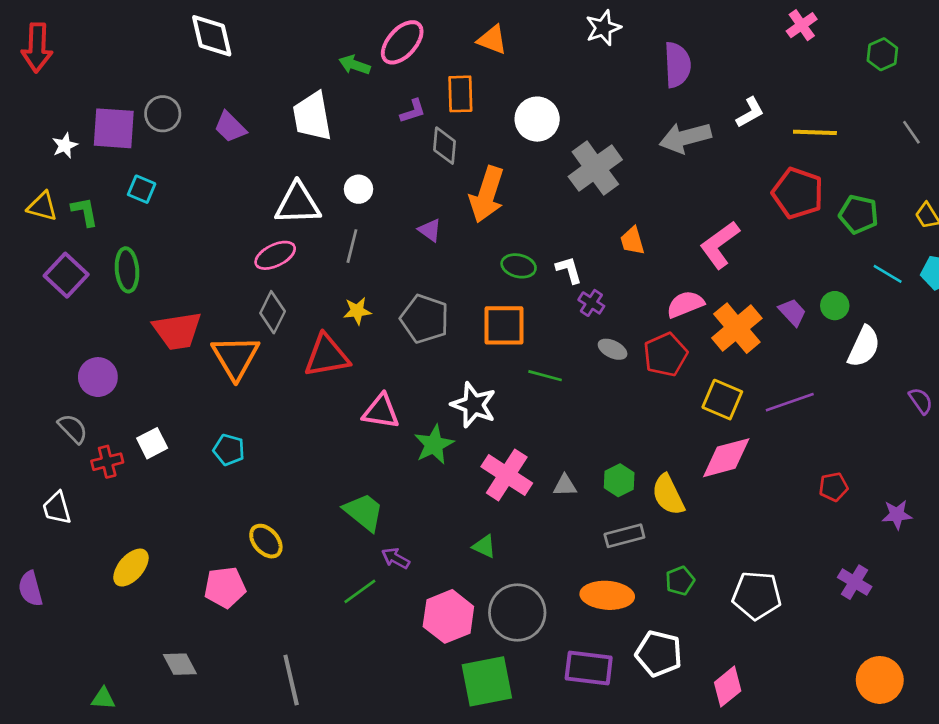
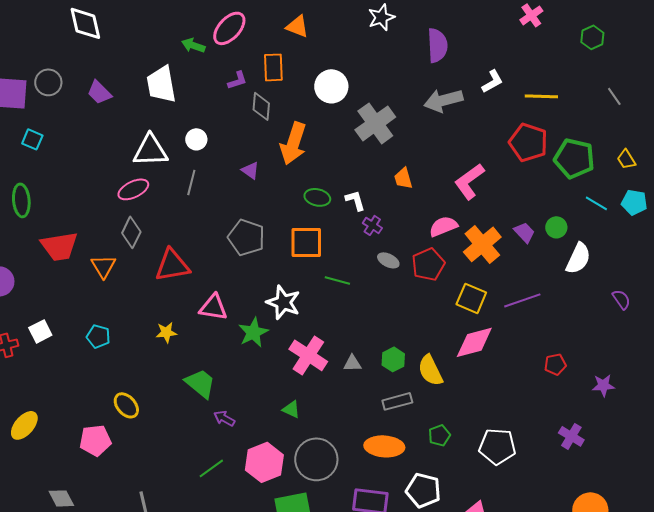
green pentagon: (859, 214) -> (574, 158), size x1.4
yellow star: (357, 311) -> (166, 332), moved
orange triangle: (235, 357) -> (103, 266), size x0.7
green line: (360, 591) -> (211, 468), moved

